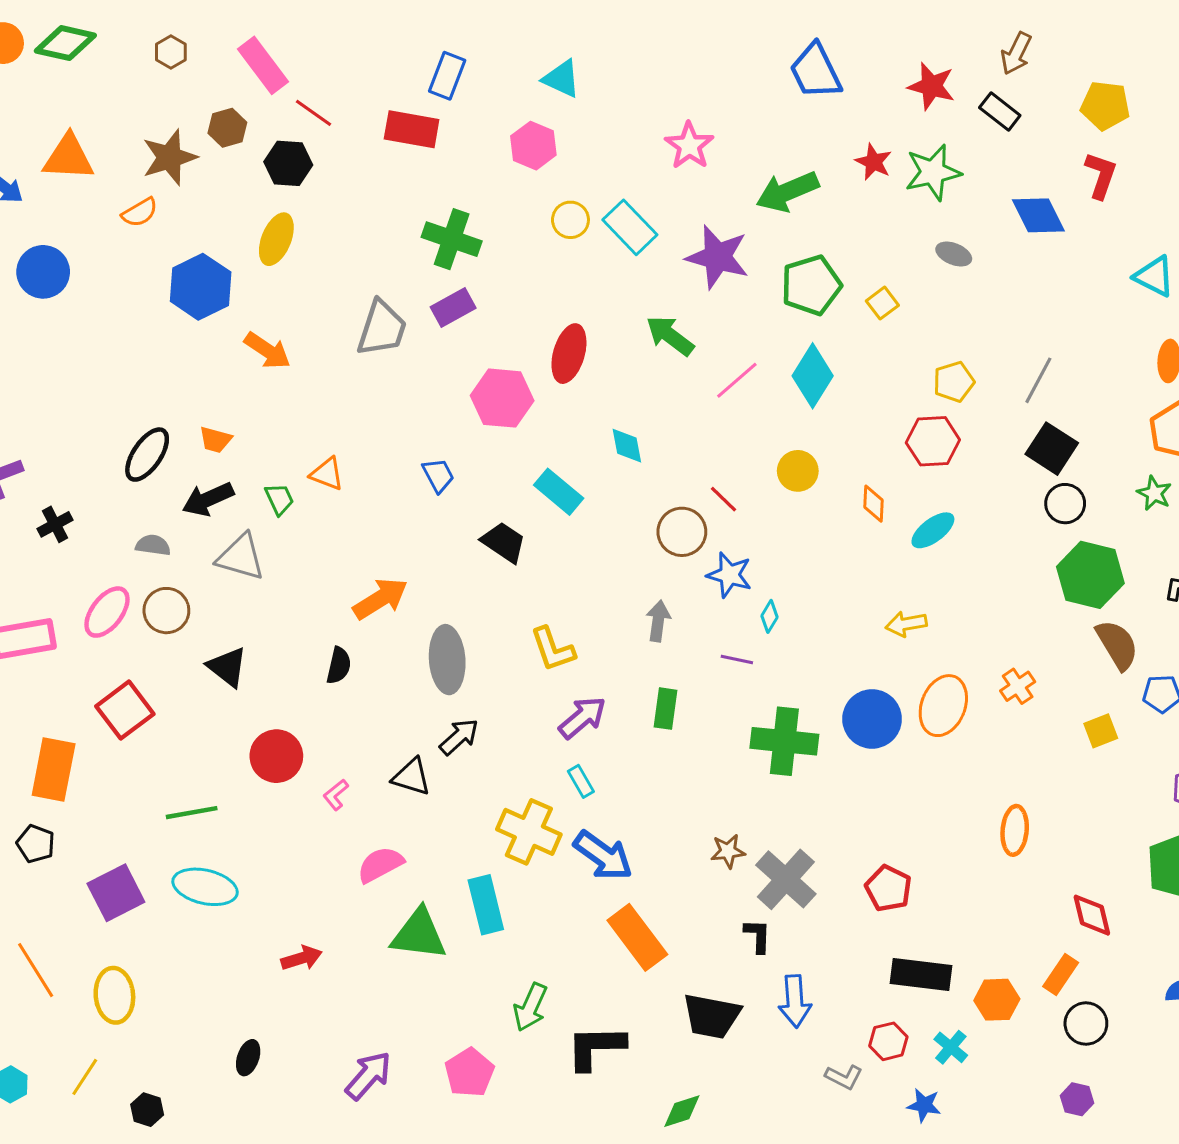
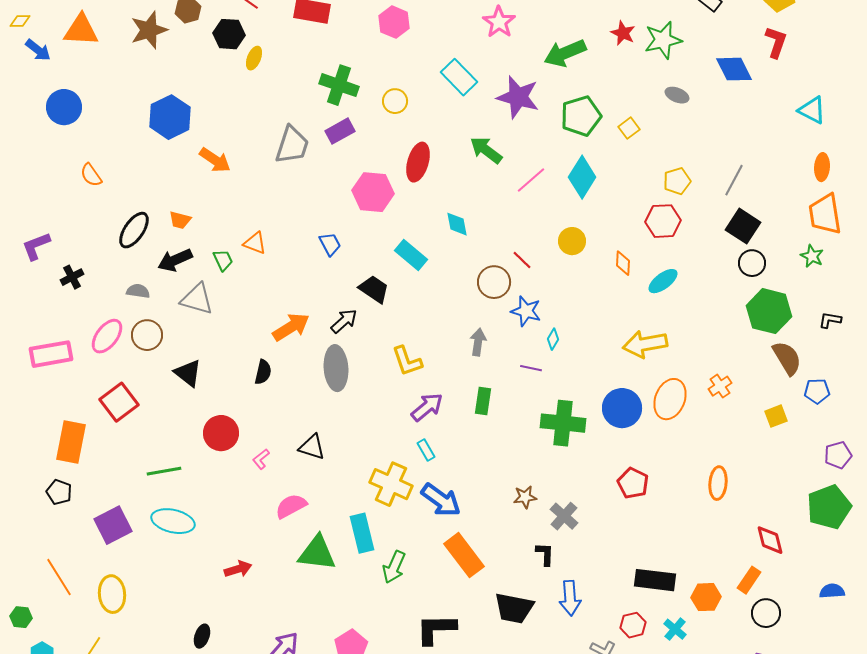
orange semicircle: (140, 212) -> (91, 175), moved, turned 85
yellow circle: (570, 220) -> (395, 101), moved
yellow ellipse: (276, 239) -> (254, 58), moved, size x0.7
yellow arrow: (906, 624) -> (645, 344), size x1.6
black arrow: (459, 737) -> (344, 321), moved
gray cross: (786, 879) -> (564, 516), size x0.7
red pentagon: (888, 888) -> (633, 483), moved
green arrow: (530, 1007) -> (394, 567), moved

